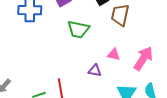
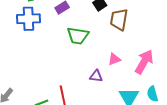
pink triangle: (114, 54) -> (114, 59), turned -32

